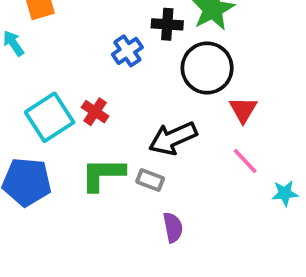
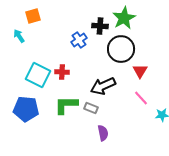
red cross: (95, 112) -> (62, 72), turned -32
cyan square: (50, 117) -> (38, 75), turned -30

